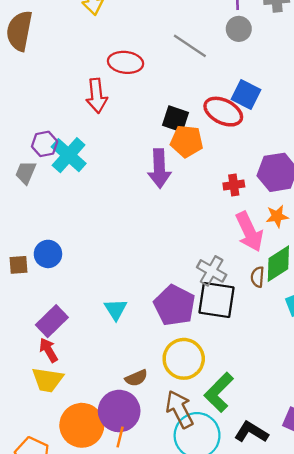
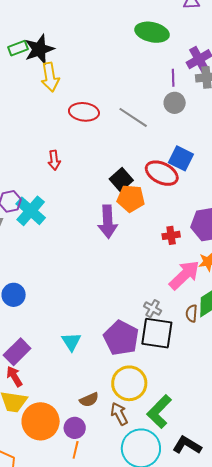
red ellipse: (126, 62) -> (84, 112), moved
red arrow: (97, 96) -> (54, 160), size x0.7
black square: (176, 119) -> (121, 180), turned 30
pink arrow: (249, 232) -> (184, 275), turned -108
gray cross: (212, 271) -> (153, 309), size x0.7
brown arrow: (179, 409) -> (119, 414), moved, size x0.7
purple circle: (119, 411) -> (75, 428), size x0.6
orange circle: (82, 425) -> (41, 421), moved

